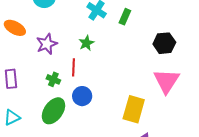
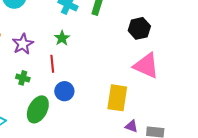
green cross: (53, 79) -> (23, 78), moved
pink triangle: (166, 81) -> (146, 66), turned -32

